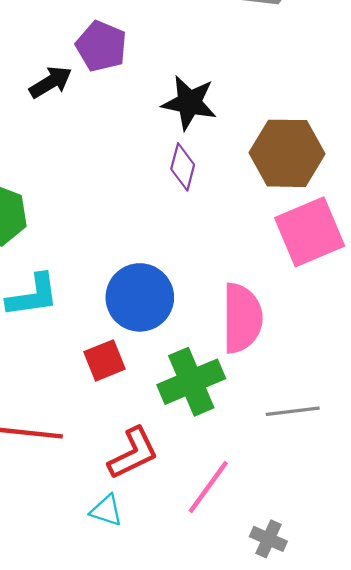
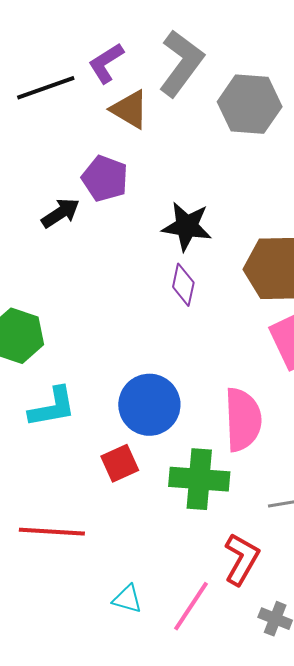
green cross: (191, 382) -> (199, 479), turned 30
red L-shape: (133, 453) -> (242, 559), moved, turned -32
pink line: (208, 487) -> (191, 606), moved

